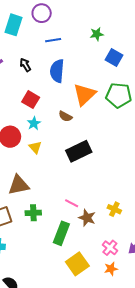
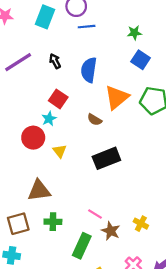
blue line: (53, 40) -> (87, 27), moved
blue square: (114, 58) -> (141, 60), moved
cyan star: (34, 123) -> (49, 119), moved

